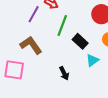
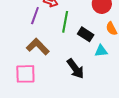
cyan triangle: (92, 60) -> (101, 51), turned 40
black arrow: (64, 73) -> (75, 69), size x1.5

